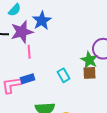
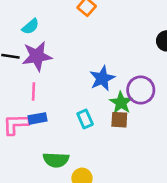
blue star: (42, 21) -> (102, 78), moved
pink line: (29, 52) -> (33, 92), moved

